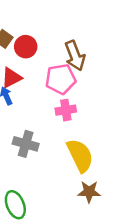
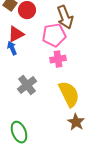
gray cross: (26, 144) -> (27, 85), turned 36
brown star: (89, 192) -> (76, 122), turned 30

